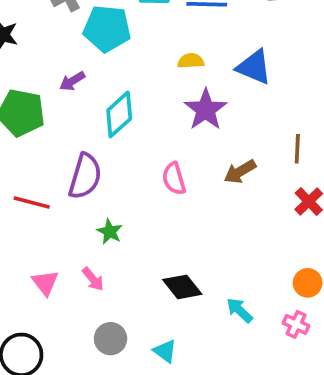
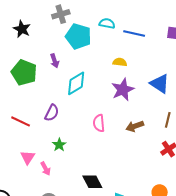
blue triangle: (254, 67) -> (160, 84), moved
purple arrow: (72, 81) -> (55, 61), turned -88
purple semicircle: (85, 176) -> (52, 113), size x0.7
pink triangle: (45, 283) -> (28, 157), moved

